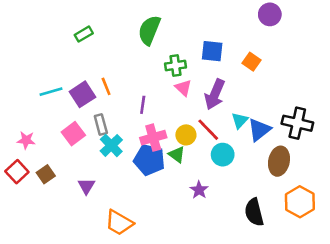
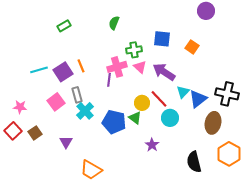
green semicircle: (149, 30) -> (114, 23), size x0.6
purple arrow: (215, 94) -> (164, 72), turned 100
pink cross: (153, 138) -> (117, 67), moved

